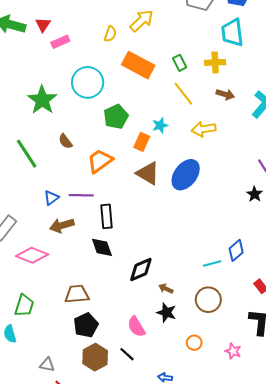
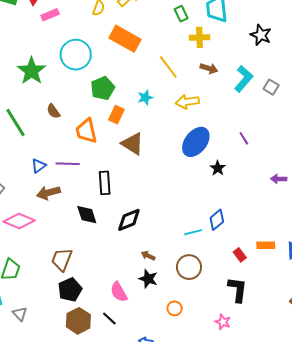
green rectangle: (180, 63) -> (181, 14), moved
orange rectangle: (142, 142) -> (116, 115), moved
orange trapezoid: (100, 161) -> (86, 131), turned -68
blue ellipse: (186, 175) -> (196, 142), moved
black star: (255, 194) -> (218, 168), moved
black rectangle: (106, 216) -> (105, 183), moved
black diamond: (141, 269) -> (129, 220), moved
brown trapezoid: (77, 294) -> (62, 259), turned -65
pink star: (233, 351) -> (223, 322), moved
gray triangle: (47, 365) -> (20, 314), moved, turned 35

